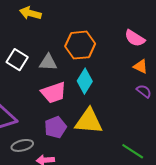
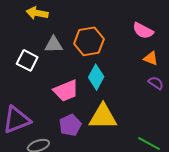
gray triangle: (48, 62) -> (54, 45), moved

